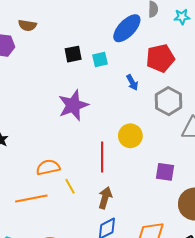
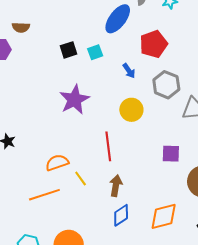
yellow circle: (130, 136) -> (131, 110), moved

